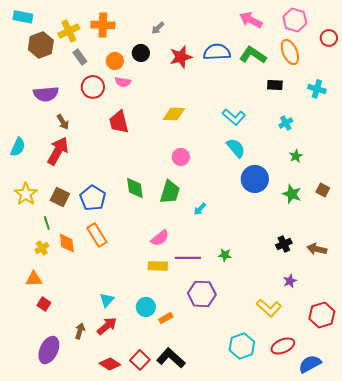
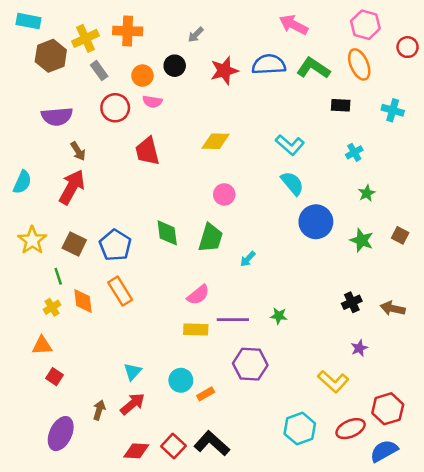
pink arrow: (251, 20) -> (294, 25), moved
red hexagon: (322, 315) -> (388, 409), moved
red diamond: (110, 364) -> (136, 451), turned -30

